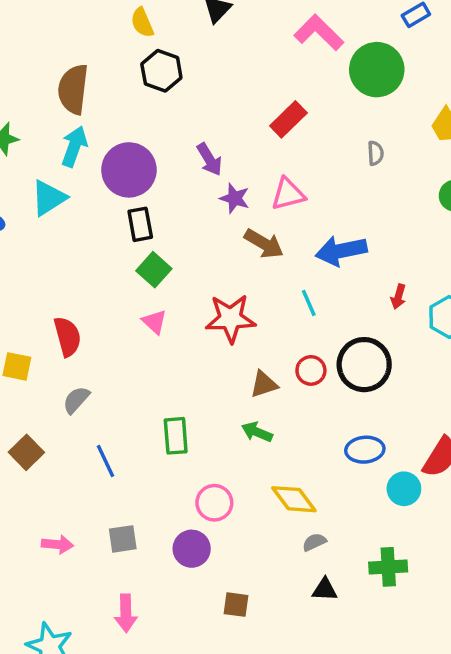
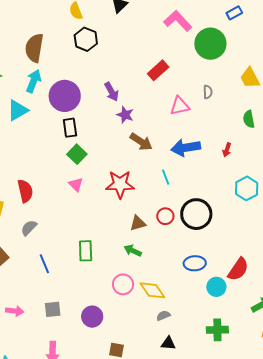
pink triangle: (288, 194) -> (180, 106), moved
red arrow: (398, 297) -> (227, 150), moved
pink circle: (214, 503) -> (123, 284), moved
green cross: (388, 567) -> (217, 330), moved

